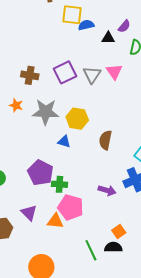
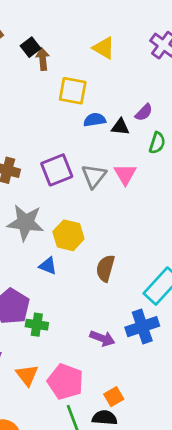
blue semicircle: (86, 25) -> (95, 120), moved
pink pentagon: (71, 207) -> (65, 382), moved
orange triangle: (55, 221) -> (27, 375), turned 42

